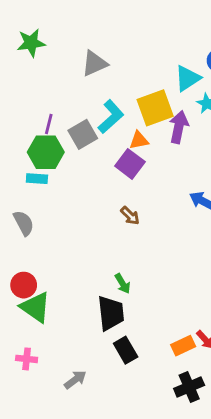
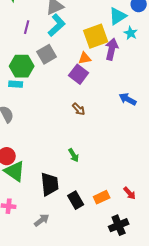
cyan L-shape: (111, 117) -> (57, 25), moved
purple line: (49, 124) -> (27, 27), moved
black trapezoid: (111, 313) -> (50, 184), moved
orange rectangle: (183, 346) -> (102, 197), moved

